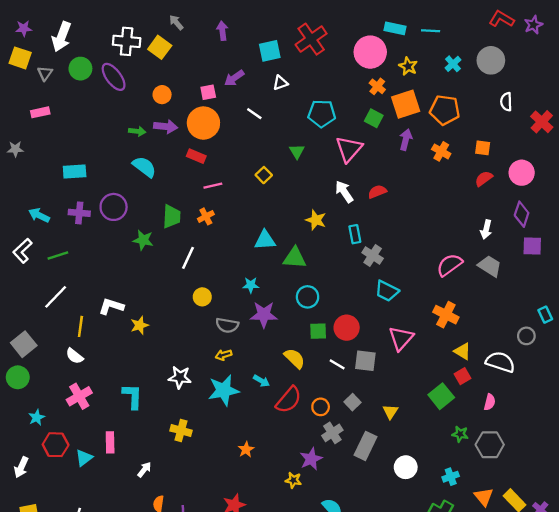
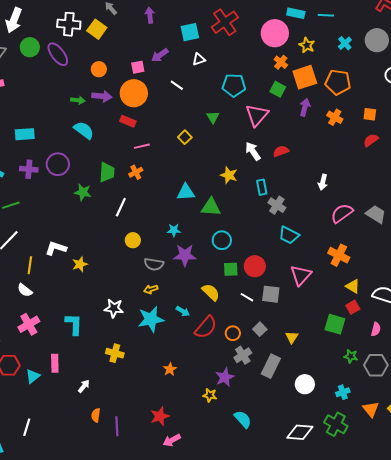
white arrow: (486, 229) -> (323, 182), moved
green square: (441, 396) -> (335, 324), turned -35

